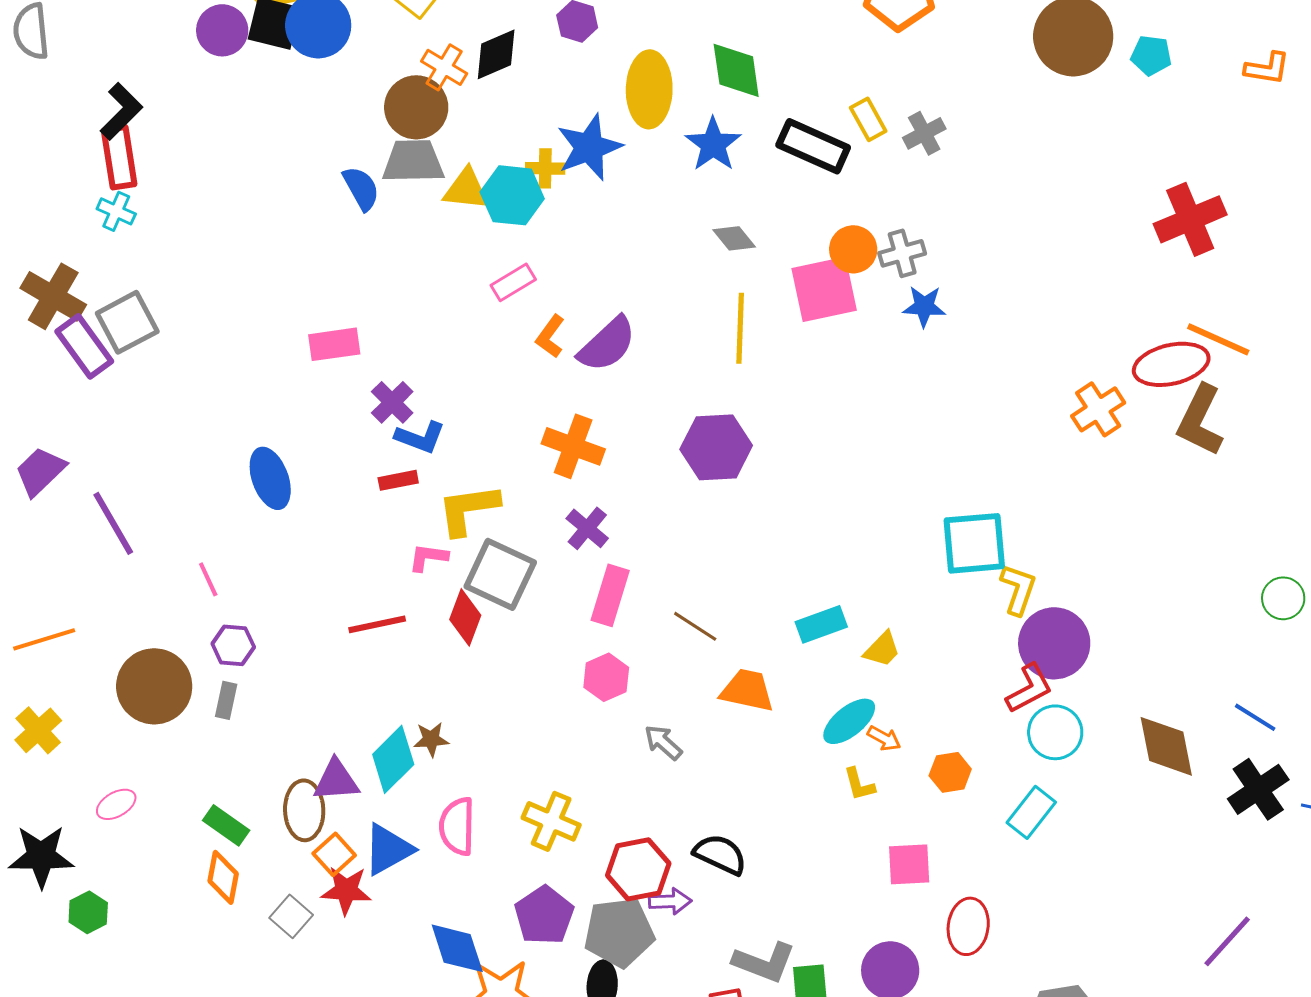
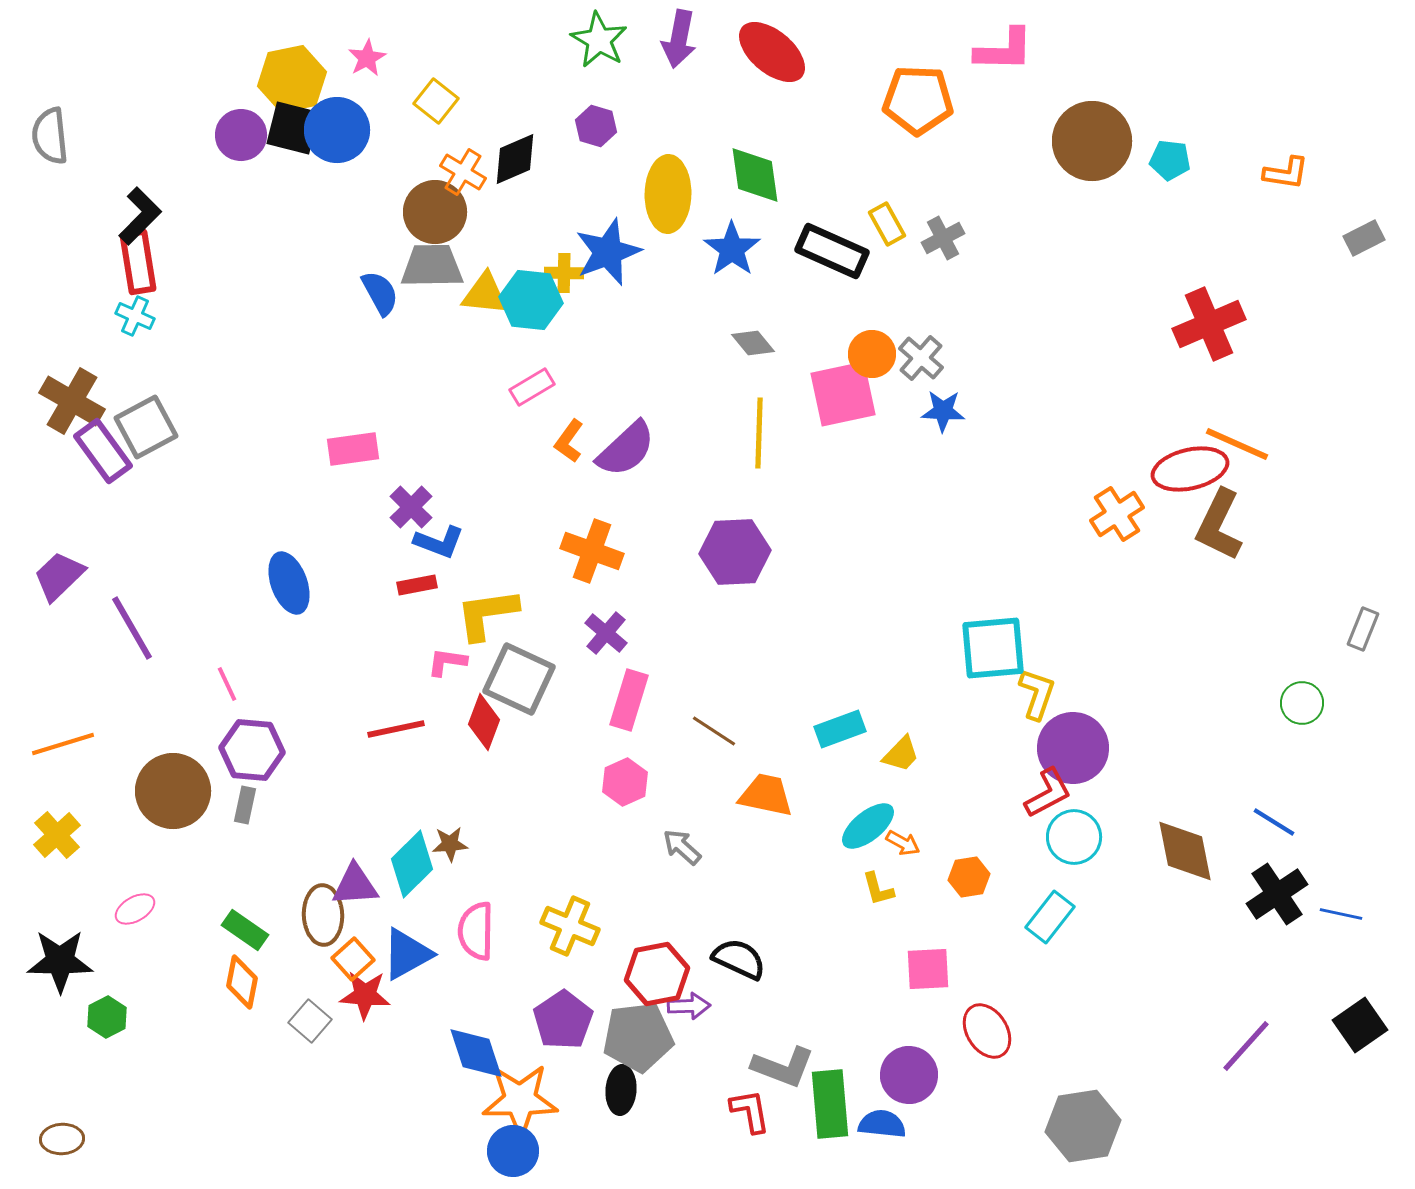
gray cross: (902, 253) -> (921, 358), turned -33
purple hexagon: (233, 645) -> (252, 750), size x1.5
red ellipse: (968, 926) -> (987, 1031), turned -40

